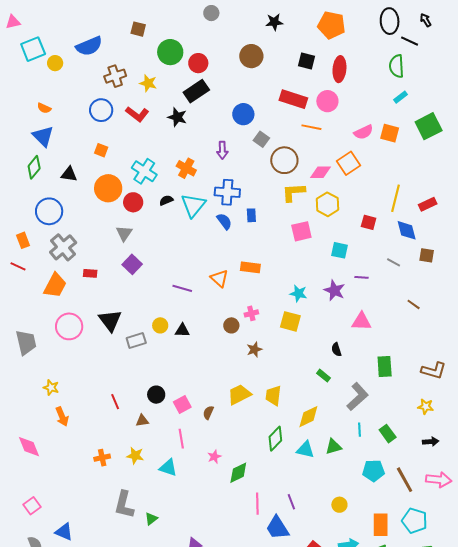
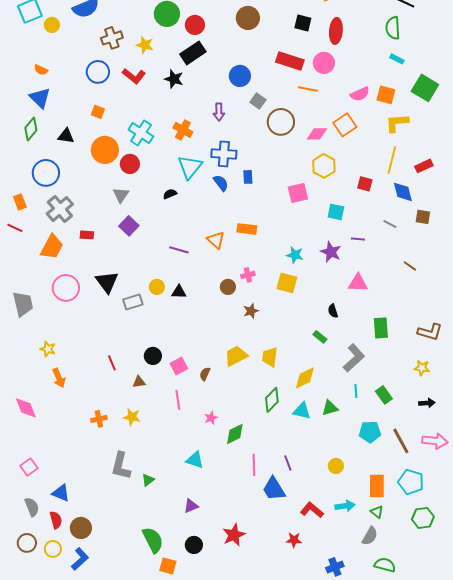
cyan rectangle: (401, 97) -> (397, 59), turned 64
green square: (429, 126) -> (425, 88), turned -32
yellow L-shape: (293, 192) -> (397, 123), moved
black semicircle: (166, 200) -> (170, 194), moved
cyan triangle: (168, 468) -> (195, 460), moved

